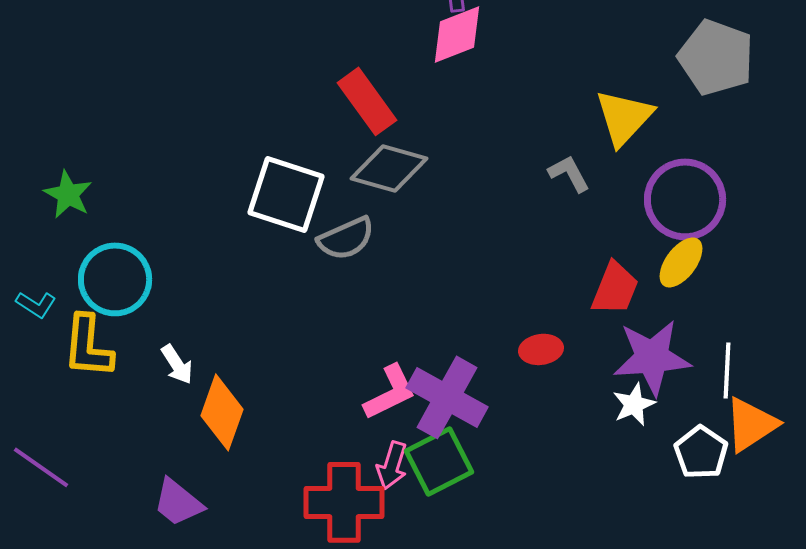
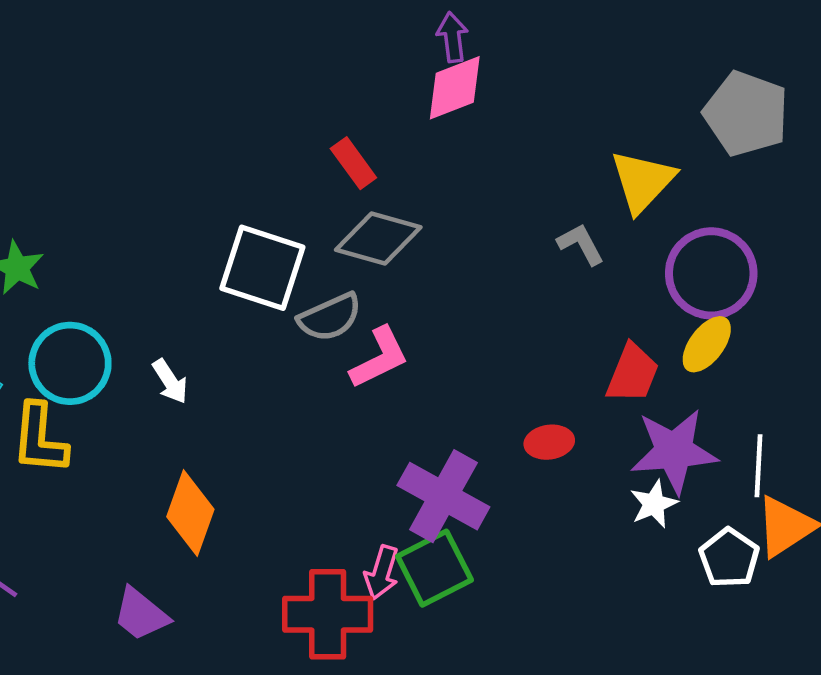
red rectangle: (367, 101) -> (353, 163), size x0.7
white arrow: (177, 364) -> (170, 381), moved
pink L-shape: (390, 392) -> (379, 358), moved

